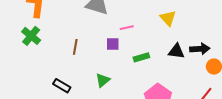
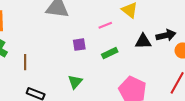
pink line: (127, 28) -> (105, 25), moved
brown line: (75, 47) -> (25, 62), moved

